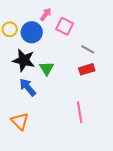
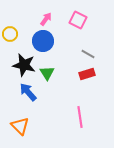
pink square: (65, 26) -> (78, 20), moved
blue circle: (32, 32) -> (43, 41), moved

